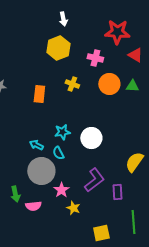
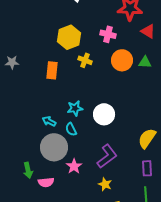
yellow hexagon: (58, 48) -> (69, 37), moved
purple rectangle: (117, 192) -> (147, 168), moved
yellow star: (73, 208) -> (105, 184), moved

